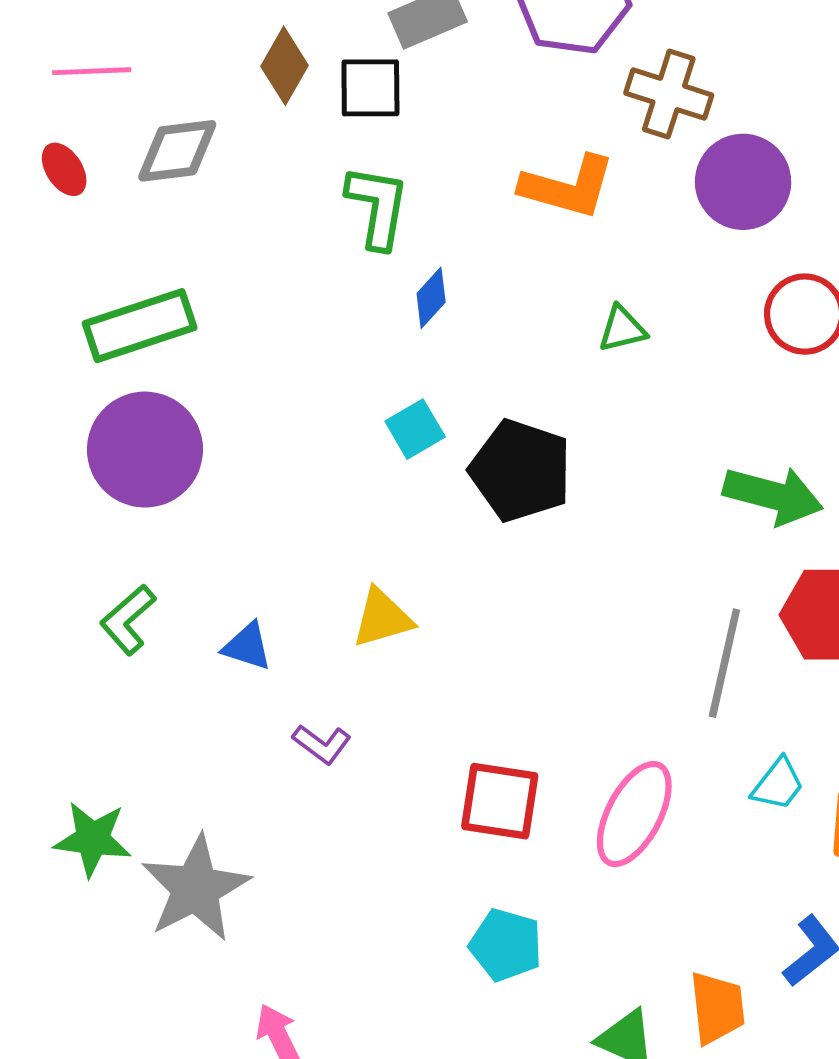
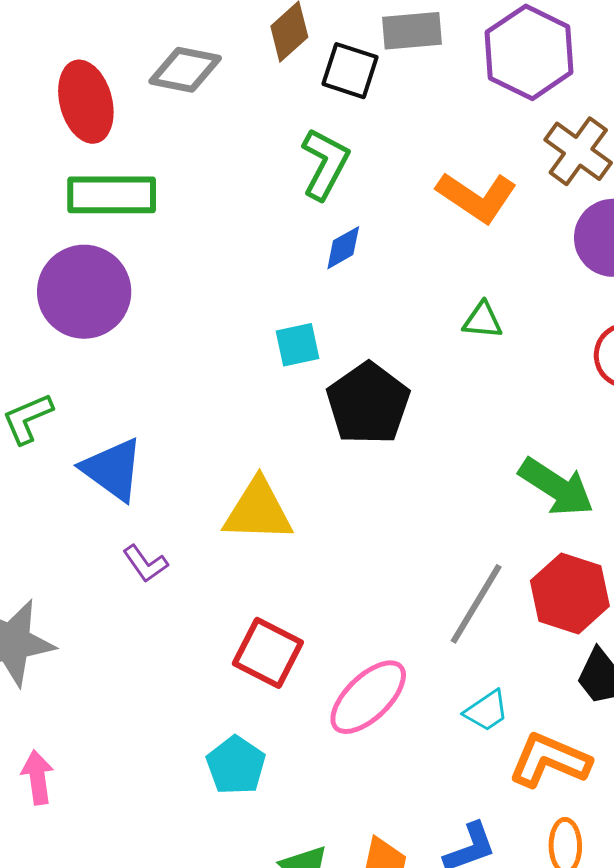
red ellipse: (64, 169) -> (86, 102), moved, size x1.8
yellow triangle: (382, 618) -> (258, 511), moved, size x1.4
blue triangle: (247, 646) -> (113, 469), size x1.6

